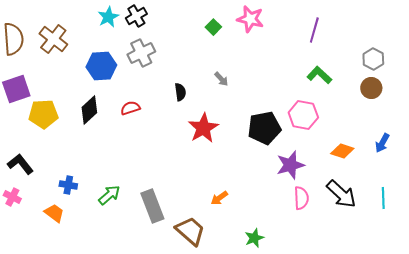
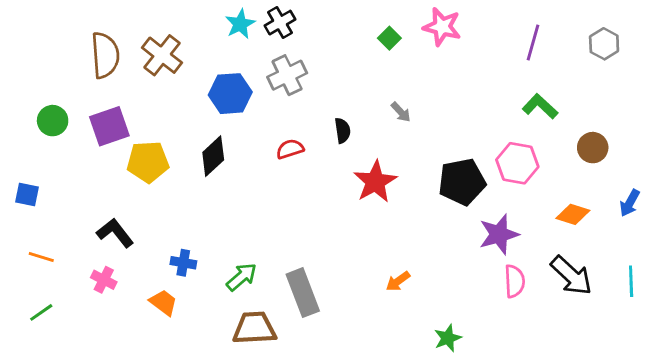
gray hexagon: (373, 59) -> (604, 44), moved
brown circle: (371, 88) -> (593, 148), moved
red semicircle: (130, 108) -> (290, 149), moved
brown trapezoid: (190, 231) -> (254, 328), moved, turned -44

